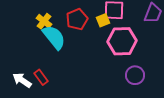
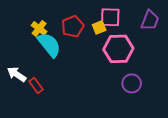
white arrow: (22, 80) -> (17, 74), moved

